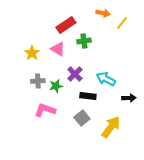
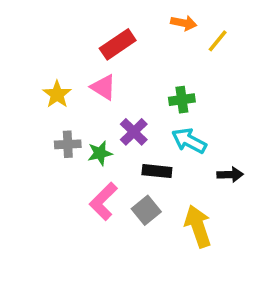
green cross: (84, 41) -> (182, 100), moved
pink L-shape: (45, 110) -> (103, 201), moved, turned -65
yellow arrow: (111, 127) -> (198, 226), turned -55

